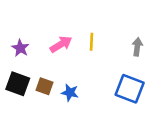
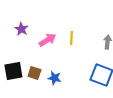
purple star: (20, 48) -> (21, 29), moved
black square: (18, 84) -> (13, 71), turned -30

